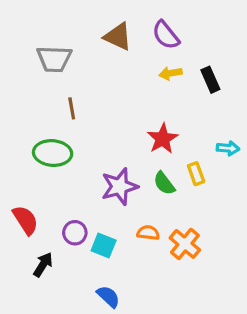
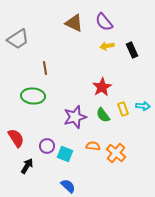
gray trapezoid: (54, 59) -> (18, 39), moved, turned -35
cyan arrow: (228, 148) -> (143, 106), moved

